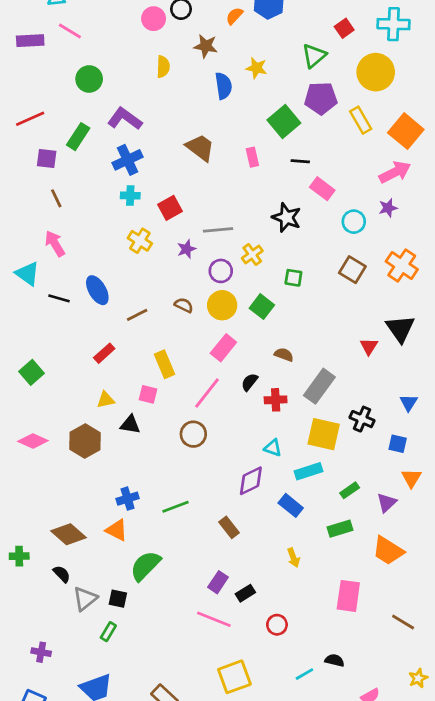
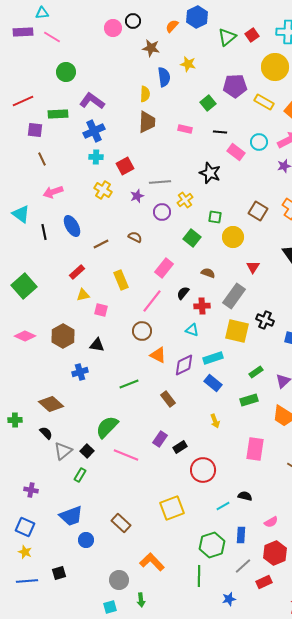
purple rectangle: (30, 41) -> (23, 32), moved
green triangle: (314, 56) -> (227, 37), moved
yellow semicircle: (163, 67) -> (145, 94), moved
yellow rectangle: (361, 120) -> (264, 102), turned -30
green square: (284, 121) -> (208, 103), size x0.7
green rectangle: (78, 137) -> (58, 114), turned 54
brown trapezoid: (200, 148) -> (147, 122), turned 55
pink rectangle: (252, 157) -> (185, 129), turned -64
cyan circle: (354, 222) -> (259, 142), moved
pink arrow: (55, 244) -> (53, 192), moved, turned -78
black line: (59, 298) -> (44, 232), turned 63
yellow circle: (222, 305) -> (233, 237), moved
red triangle: (369, 346) -> (253, 267), moved
green square: (32, 372) -> (24, 286), size x1.4
pink square: (148, 394) -> (101, 310), moved
yellow triangle: (106, 400) -> (83, 295), moved
black triangle: (130, 425) -> (97, 345), moved
cyan triangle: (273, 448) -> (192, 330), moved
cyan rectangle: (309, 471) -> (213, 358), moved
blue cross: (128, 499) -> (80, 372), moved
orange triangle: (117, 530) -> (158, 355), moved
black square: (118, 599) -> (87, 451), turned 32
pink line: (214, 619) -> (126, 455), moved
red circle: (277, 625) -> (203, 470), size x1.6

